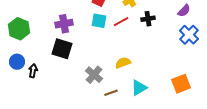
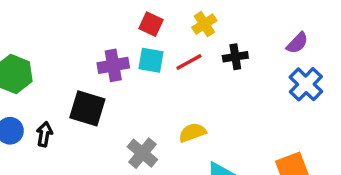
purple cross: (64, 24) -> (113, 65), moved
black arrow: (33, 71) -> (44, 134), moved

